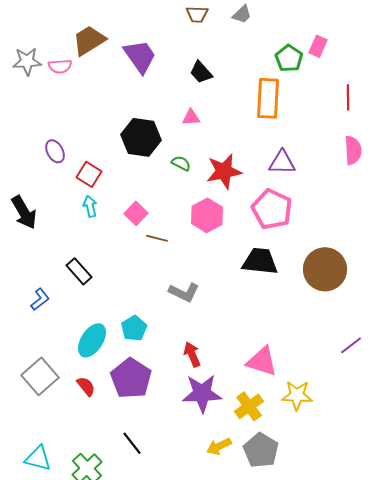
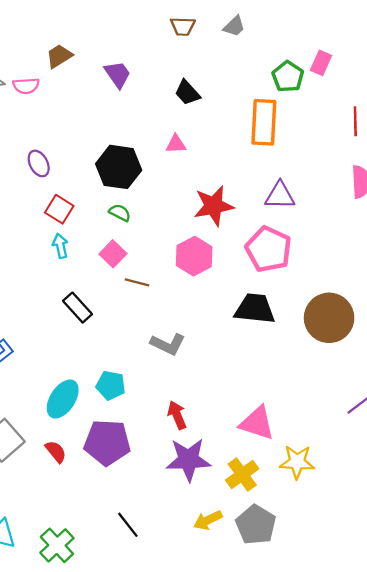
brown trapezoid: (89, 40) -> (59, 56), size x0.7
purple trapezoid: (140, 56) -> (118, 74), size x0.7
purple ellipse: (55, 151) -> (39, 163), moved
green semicircle: (181, 163) -> (120, 213), moved
black rectangle: (79, 271) -> (78, 308), moved
cyan pentagon: (134, 328) -> (111, 385), turned -30
purple pentagon: (131, 378) -> (107, 442), turned -30
black line: (132, 443) -> (128, 525), moved

